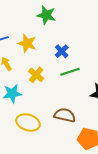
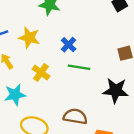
green line: (70, 72) -> (79, 67), turned 30

